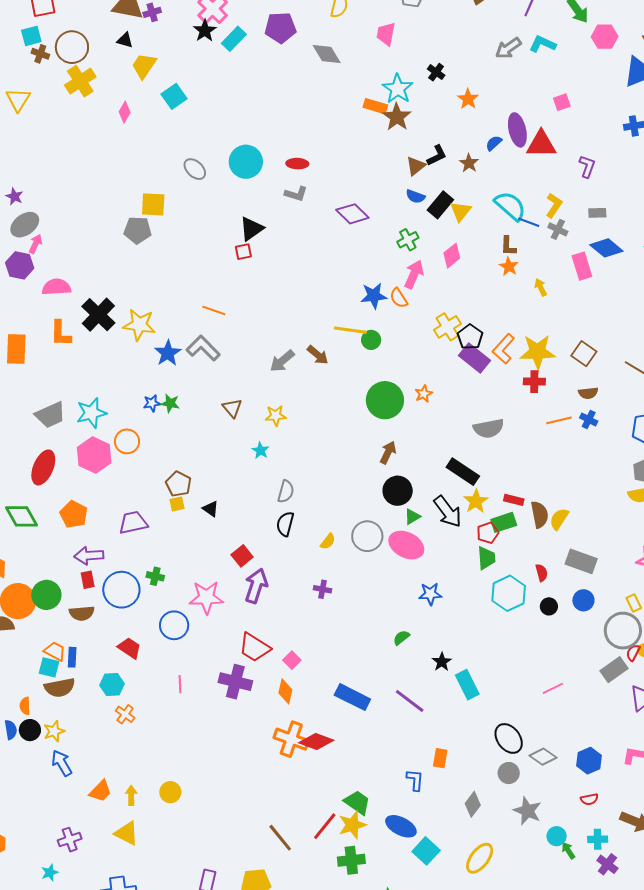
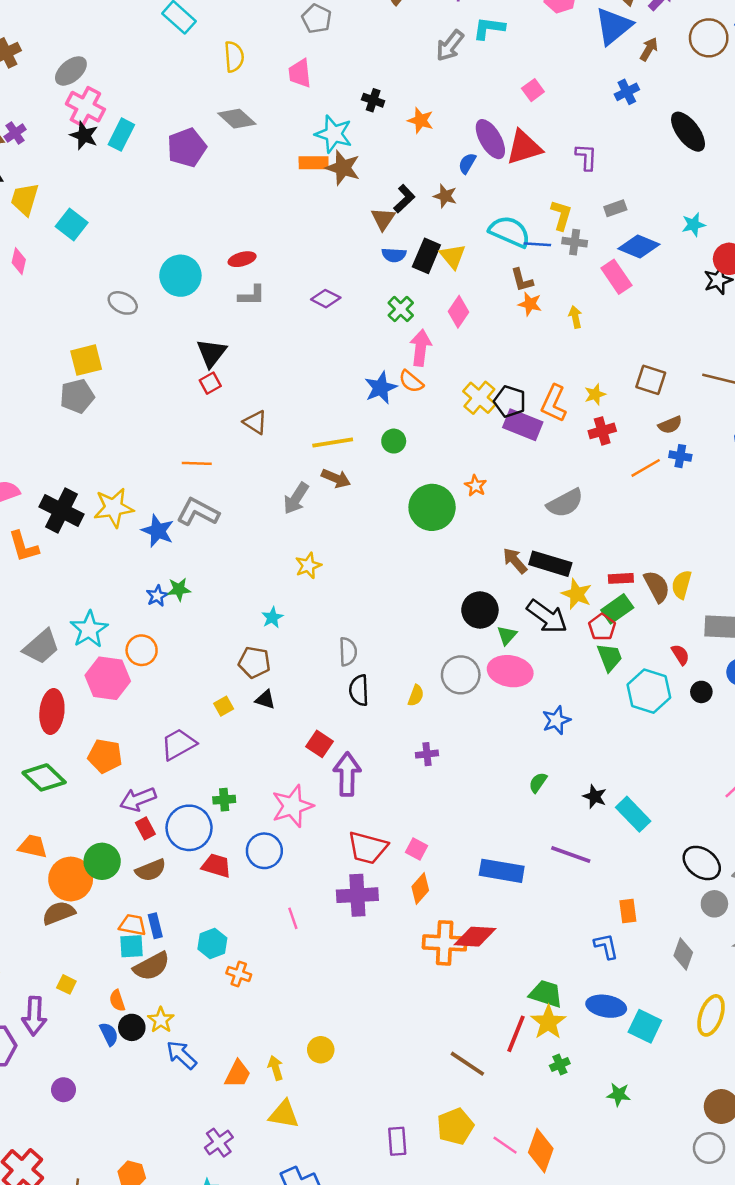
purple pentagon: (280, 28) -> (187, 148), moved
purple diamond: (352, 214) -> (326, 299), size x0.7
yellow arrow: (541, 287) -> (575, 317), turned 30
yellow line: (350, 330) -> (333, 443), moved
yellow star: (538, 352) -> (595, 394), size x0.5
brown triangle: (232, 408) -> (255, 422), moved
cyan star: (260, 451) -> (272, 617), moved, turned 30
brown arrow: (388, 452) -> (515, 561), moved, turned -50
brown pentagon: (178, 484) -> (254, 662), moved
red trapezoid: (130, 648) -> (216, 866), moved
orange diamond: (285, 691) -> (420, 889), turned 45
green cross: (351, 860) -> (560, 1064), size x0.6

